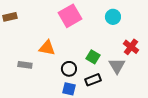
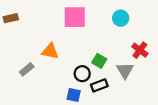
pink square: (70, 16) -> (75, 17), turned 30
gray rectangle: (25, 65) -> (27, 69), turned -48
black circle: (69, 69) -> (82, 74), moved

